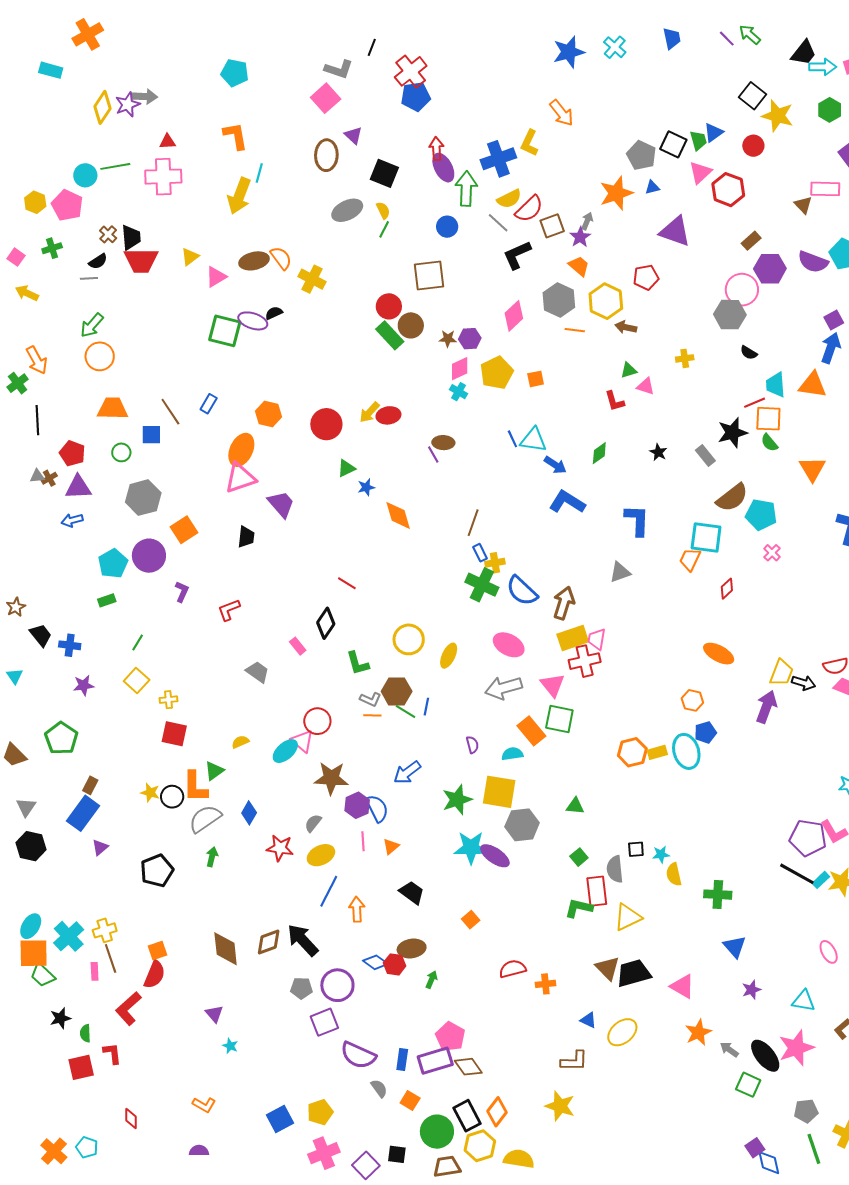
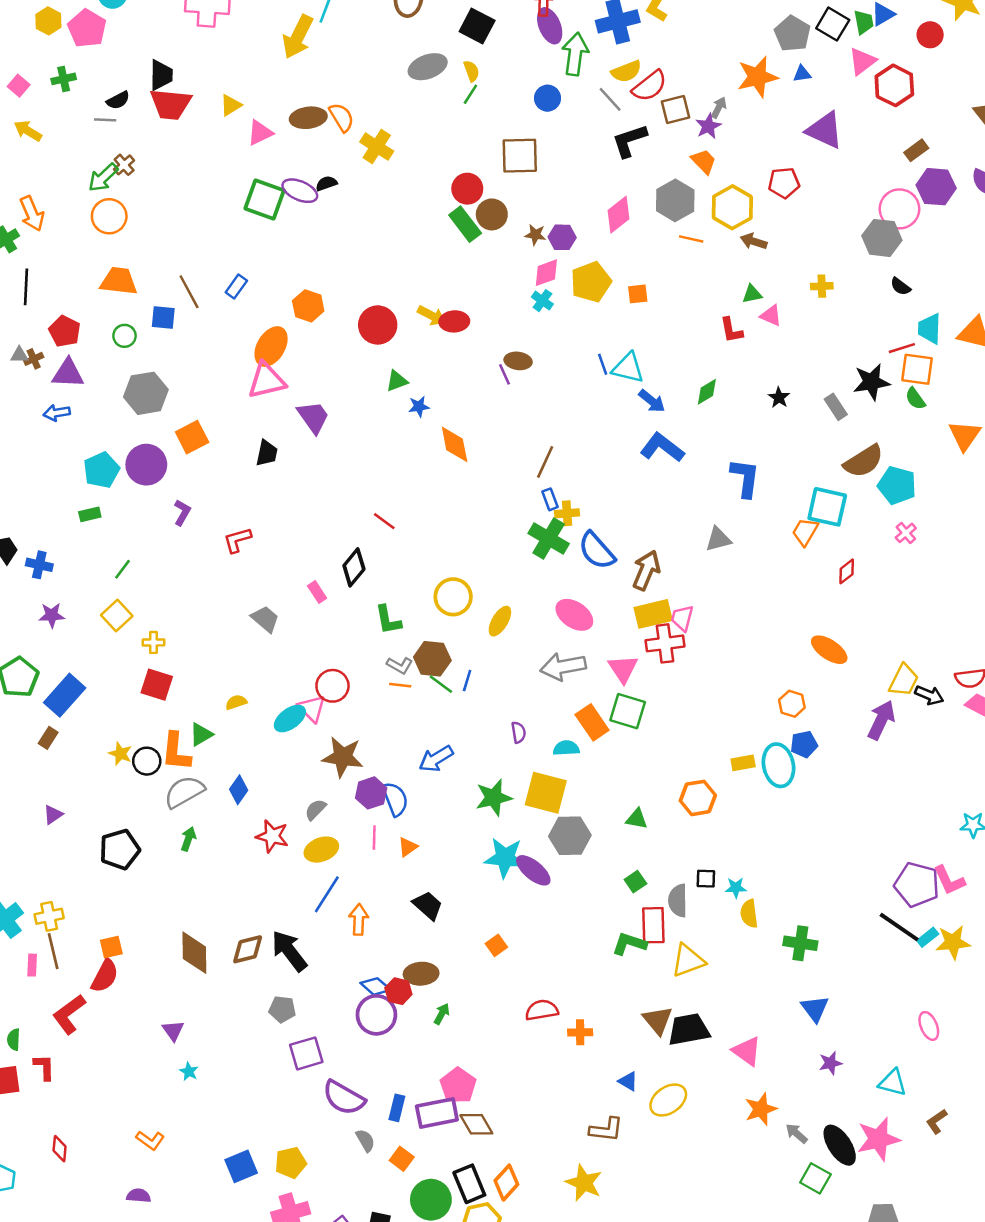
brown cross: (108, 234) -> (124, 165), moved
yellow arrow: (369, 412) -> (431, 316), turned -110
orange hexagon: (632, 752) -> (698, 798), moved
blue rectangle: (83, 813) -> (65, 695), moved
purple circle: (337, 985) -> (376, 1015), moved

